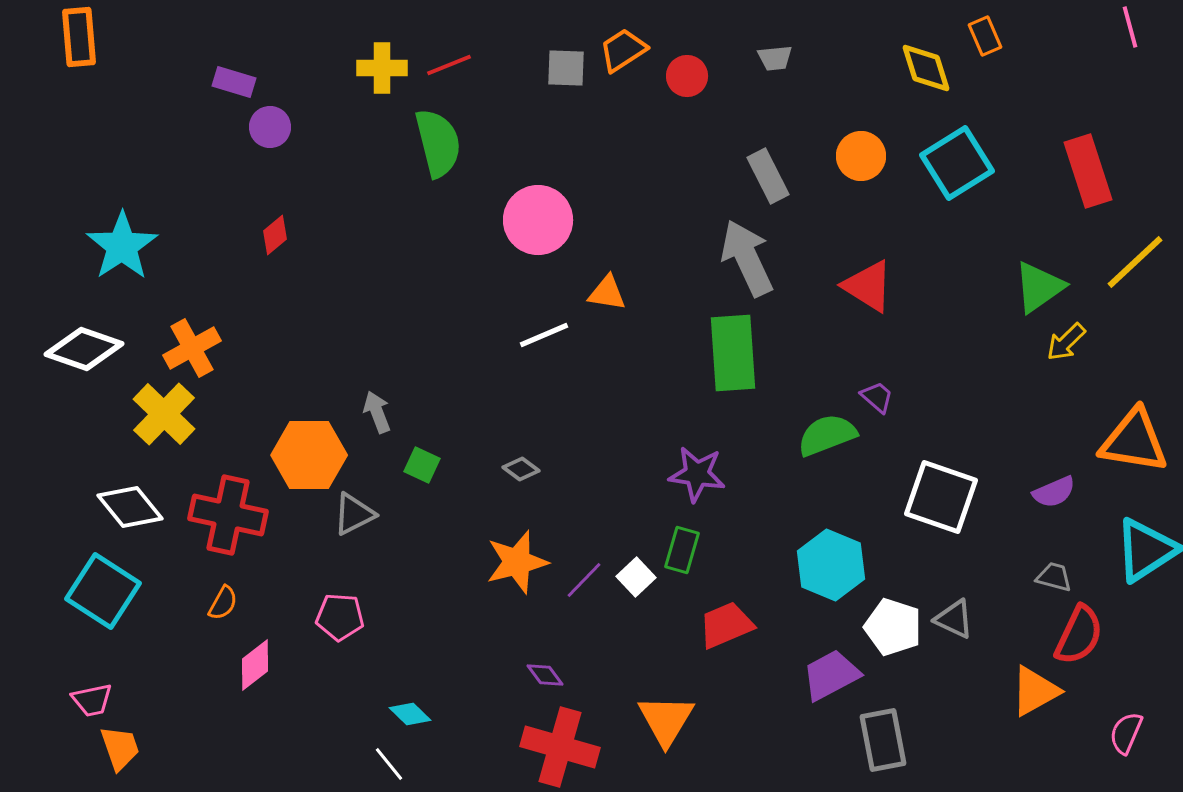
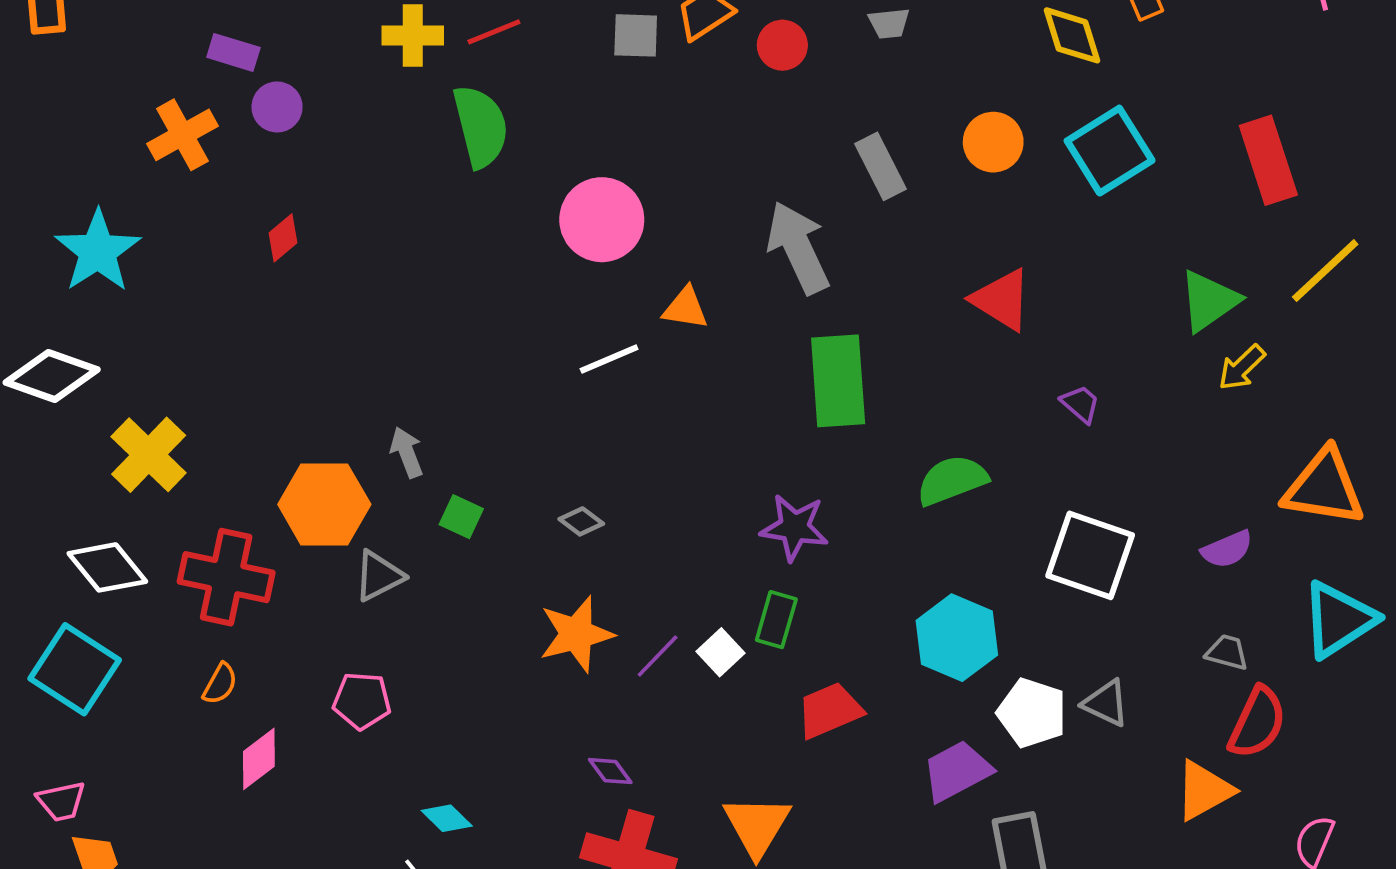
gray arrow: (747, 258) -> (798, 248), moved
orange cross: (192, 348) -> (183, 135), moved
purple trapezoid: (877, 397) -> (1080, 404), moved

